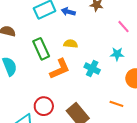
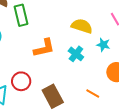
yellow semicircle: (71, 44) -> (82, 26), moved, size x1.5
green rectangle: (41, 49) -> (21, 15), moved

